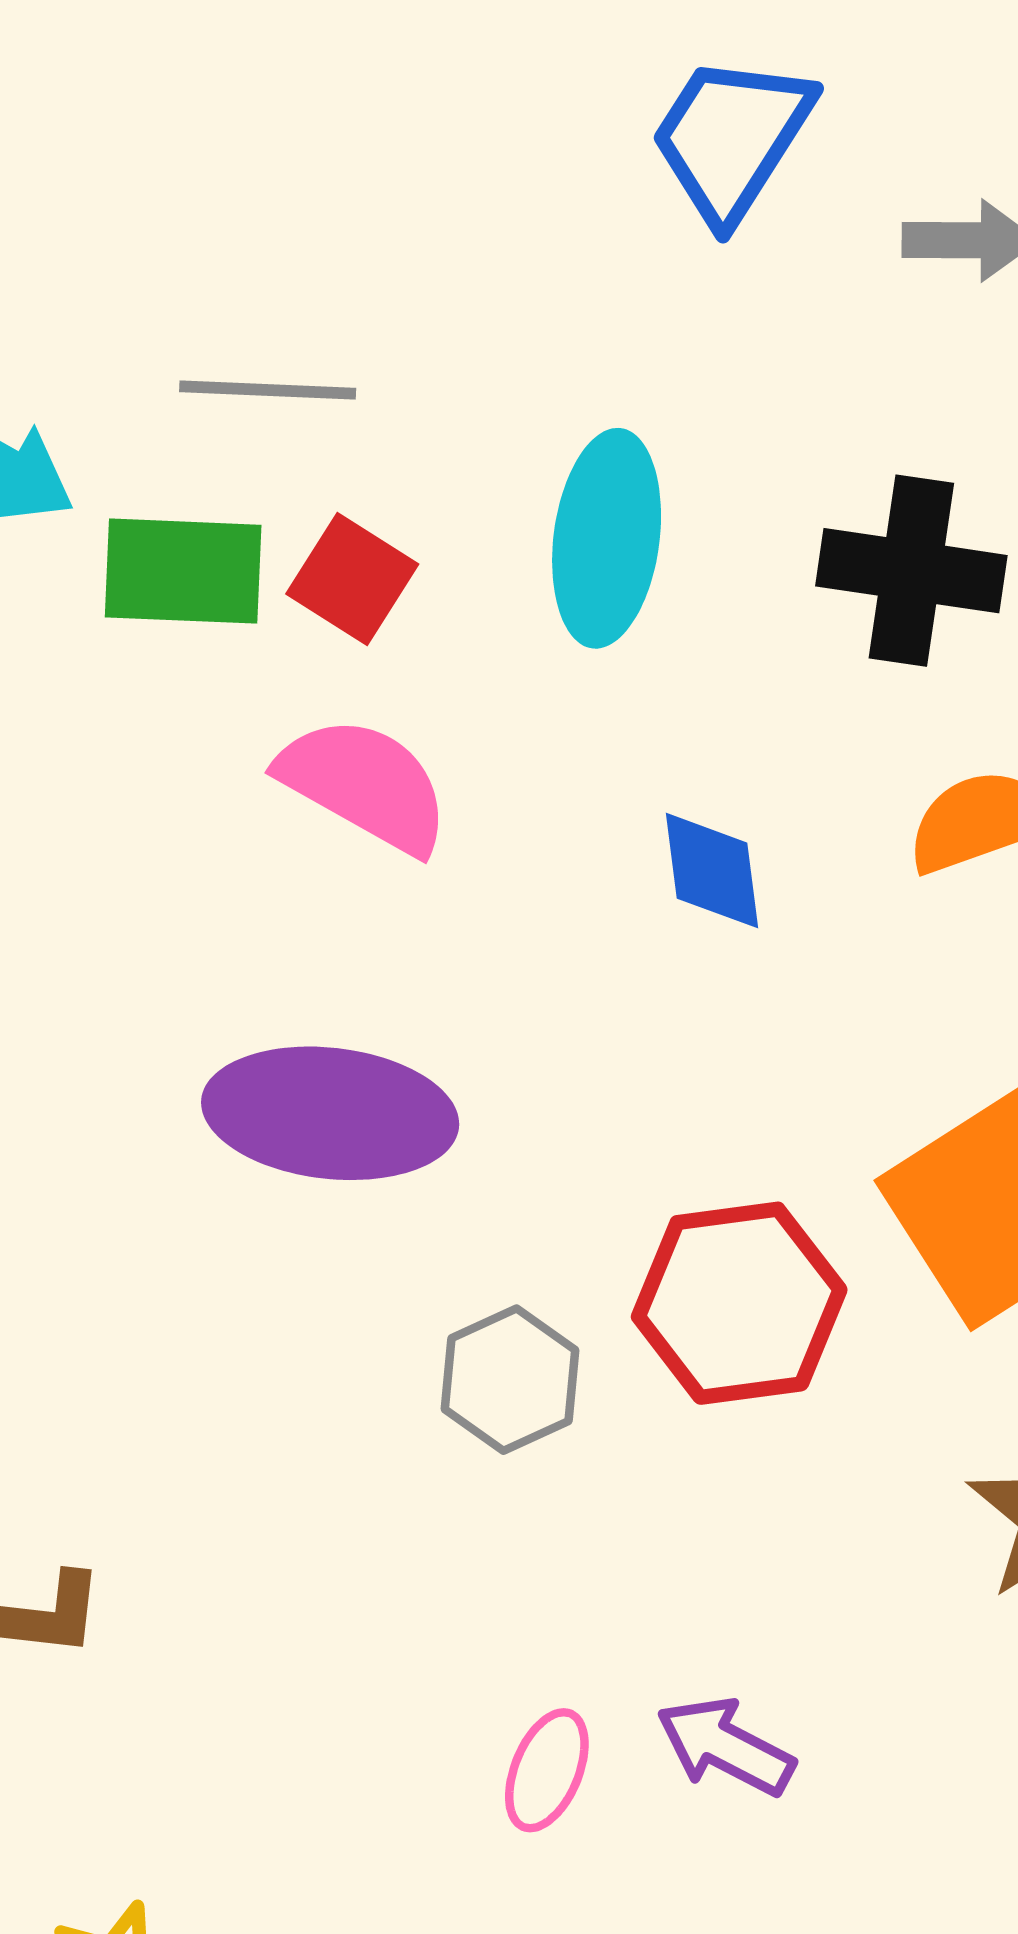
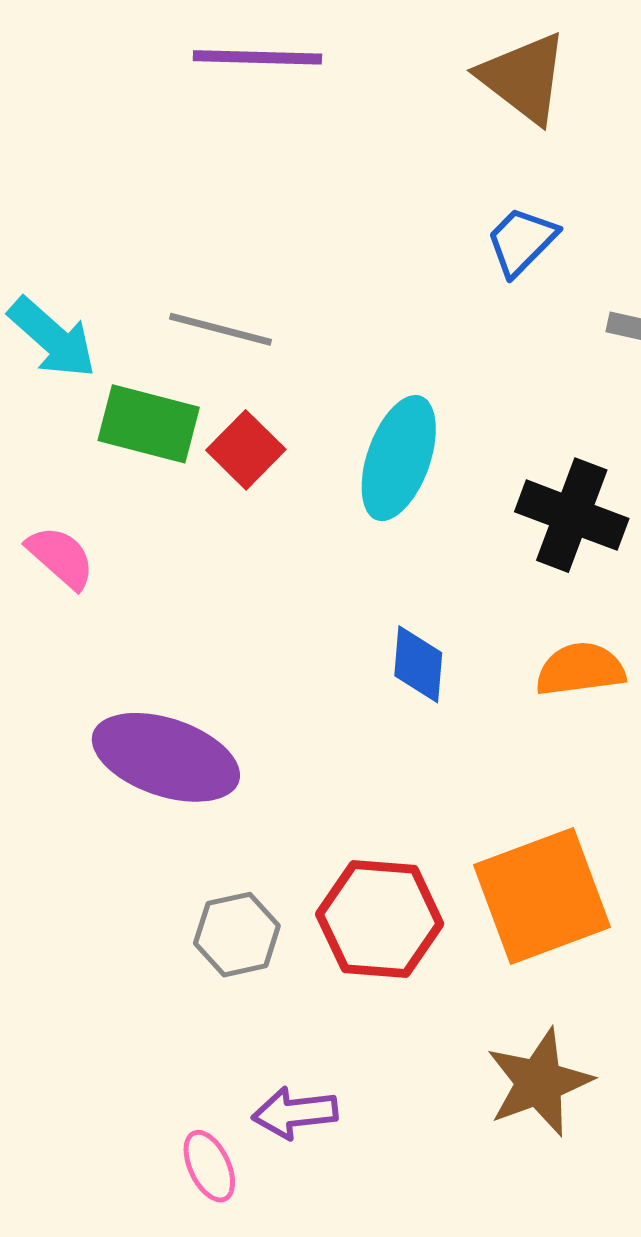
blue trapezoid: (731, 138) -> (521, 241), size x0.7
pink semicircle: (364, 785) -> (61, 557), moved, size x0.7
purple arrow: (725, 1746) -> (295, 1113), moved, turned -46
pink ellipse: (547, 1770) -> (209, 1166), turned -60

